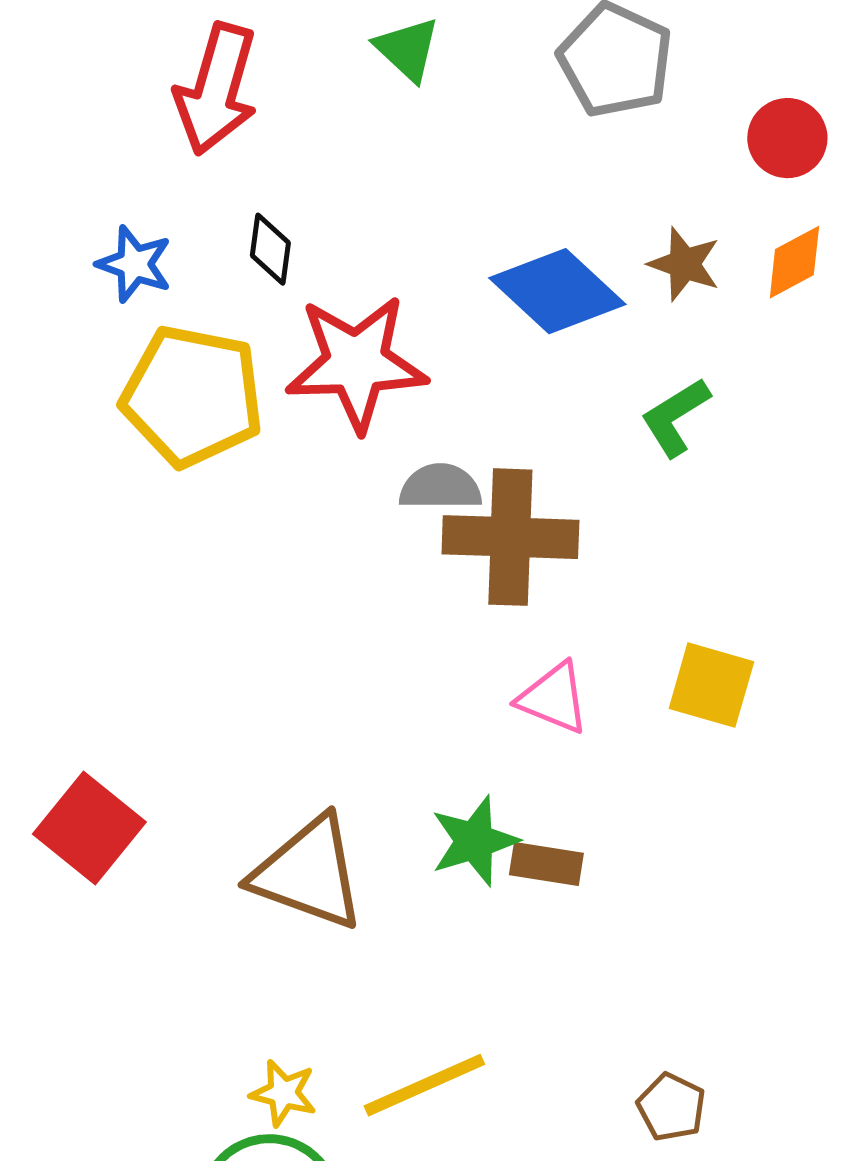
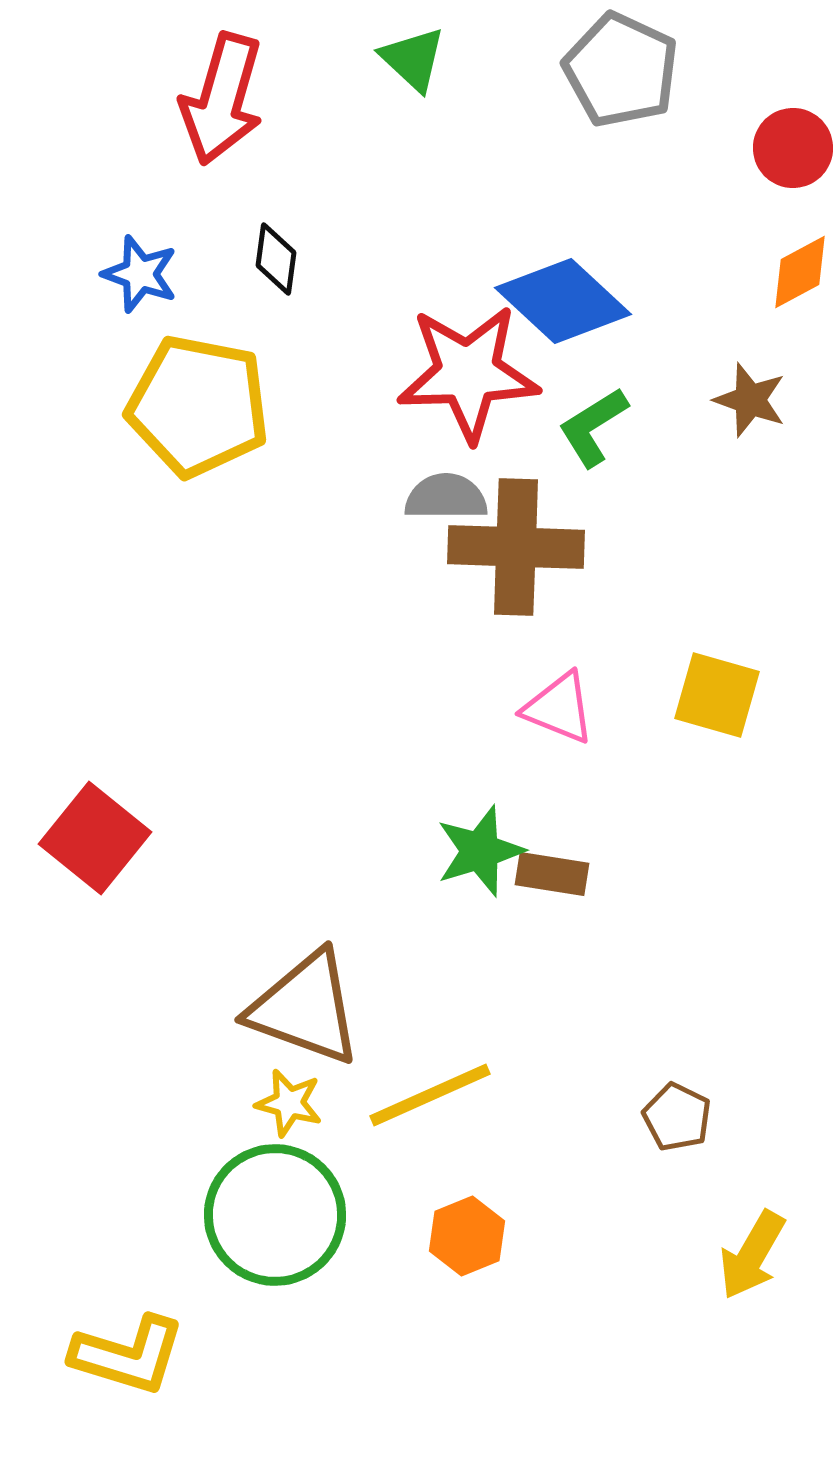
brown star: (684, 264) -> (750, 400), moved
red star: (356, 363) -> (468, 373), moved
green L-shape: (675, 417) -> (593, 427), moved
brown triangle: (308, 873) -> (305, 1008), moved

